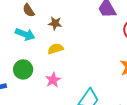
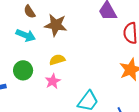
brown star: (55, 23) -> (56, 25), size x1.6
yellow semicircle: (55, 49) -> (57, 60), moved

